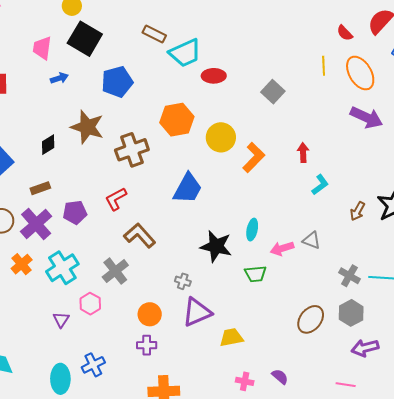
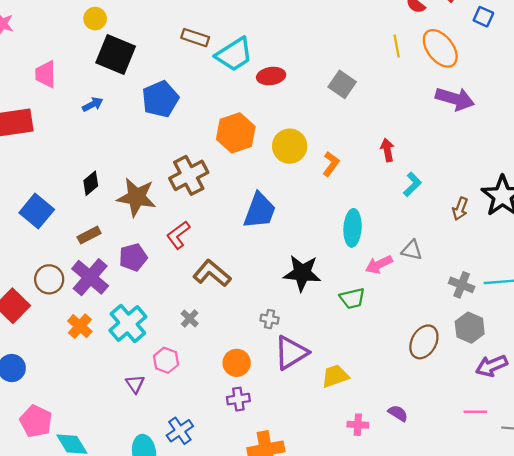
pink trapezoid: (42, 48) -> (46, 74), moved
brown star: (87, 127) -> (136, 197), moved
orange L-shape: (254, 157) -> (331, 164), size x0.7
cyan ellipse: (252, 230) -> (353, 228), moved, size x1.4
gray cross: (115, 271) -> (190, 318), size x0.6

